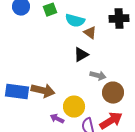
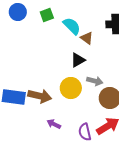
cyan semicircle: (75, 21) -> (72, 26), turned -150
yellow circle: (74, 107) -> (71, 88), moved

